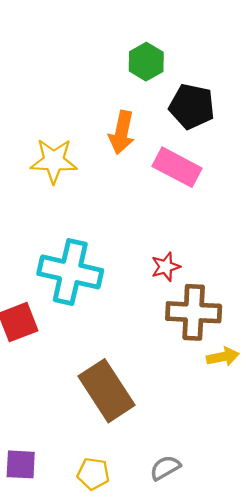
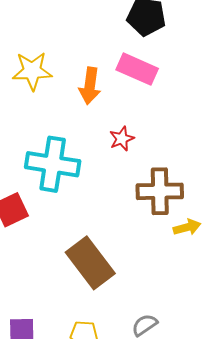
orange arrow: (122, 132) -> (90, 86), moved
red star: (166, 267) -> (122, 139), moved

